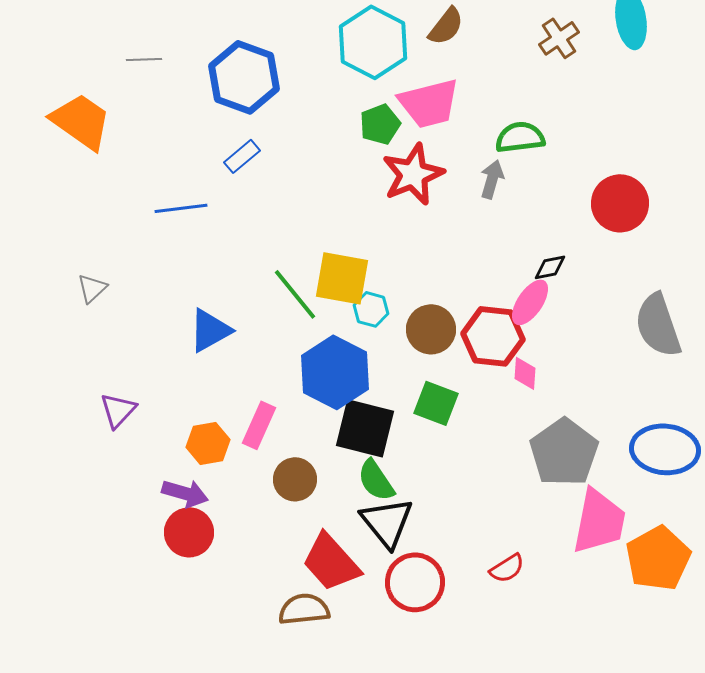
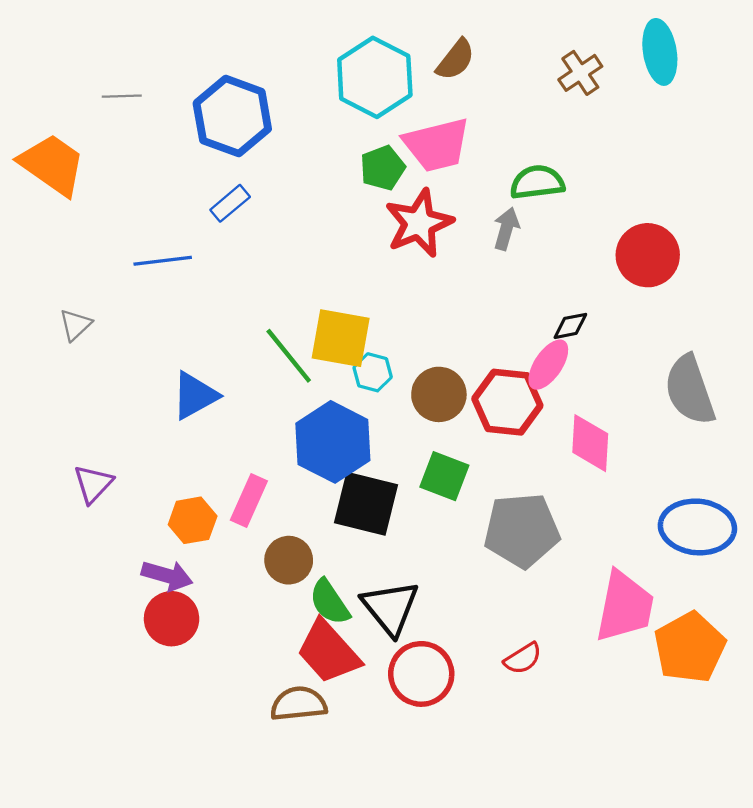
gray triangle: (92, 288) -> (75, 325), moved
pink diamond: (525, 373) -> (590, 443), moved, size x1.6
gray pentagon: (564, 452) -> (522, 530), moved, turned 30
green semicircle: (376, 480) -> (330, 602), moved

